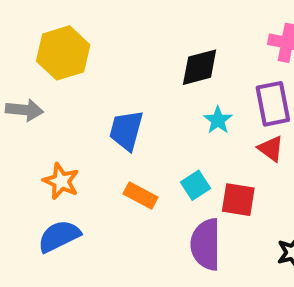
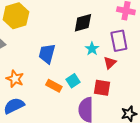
red triangle: (271, 149) -> (110, 63), moved, turned 40
cyan square: (195, 185) -> (73, 81), moved

